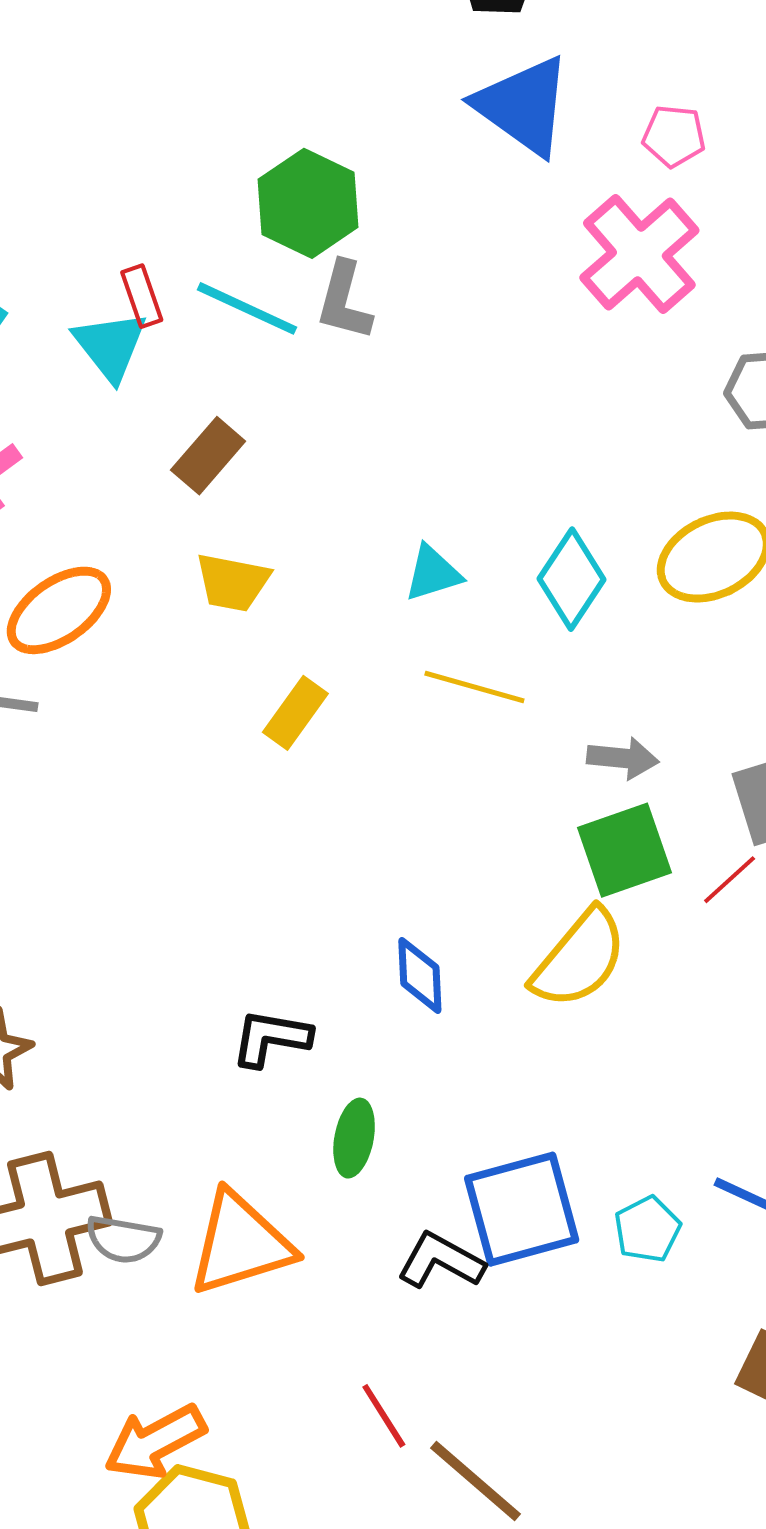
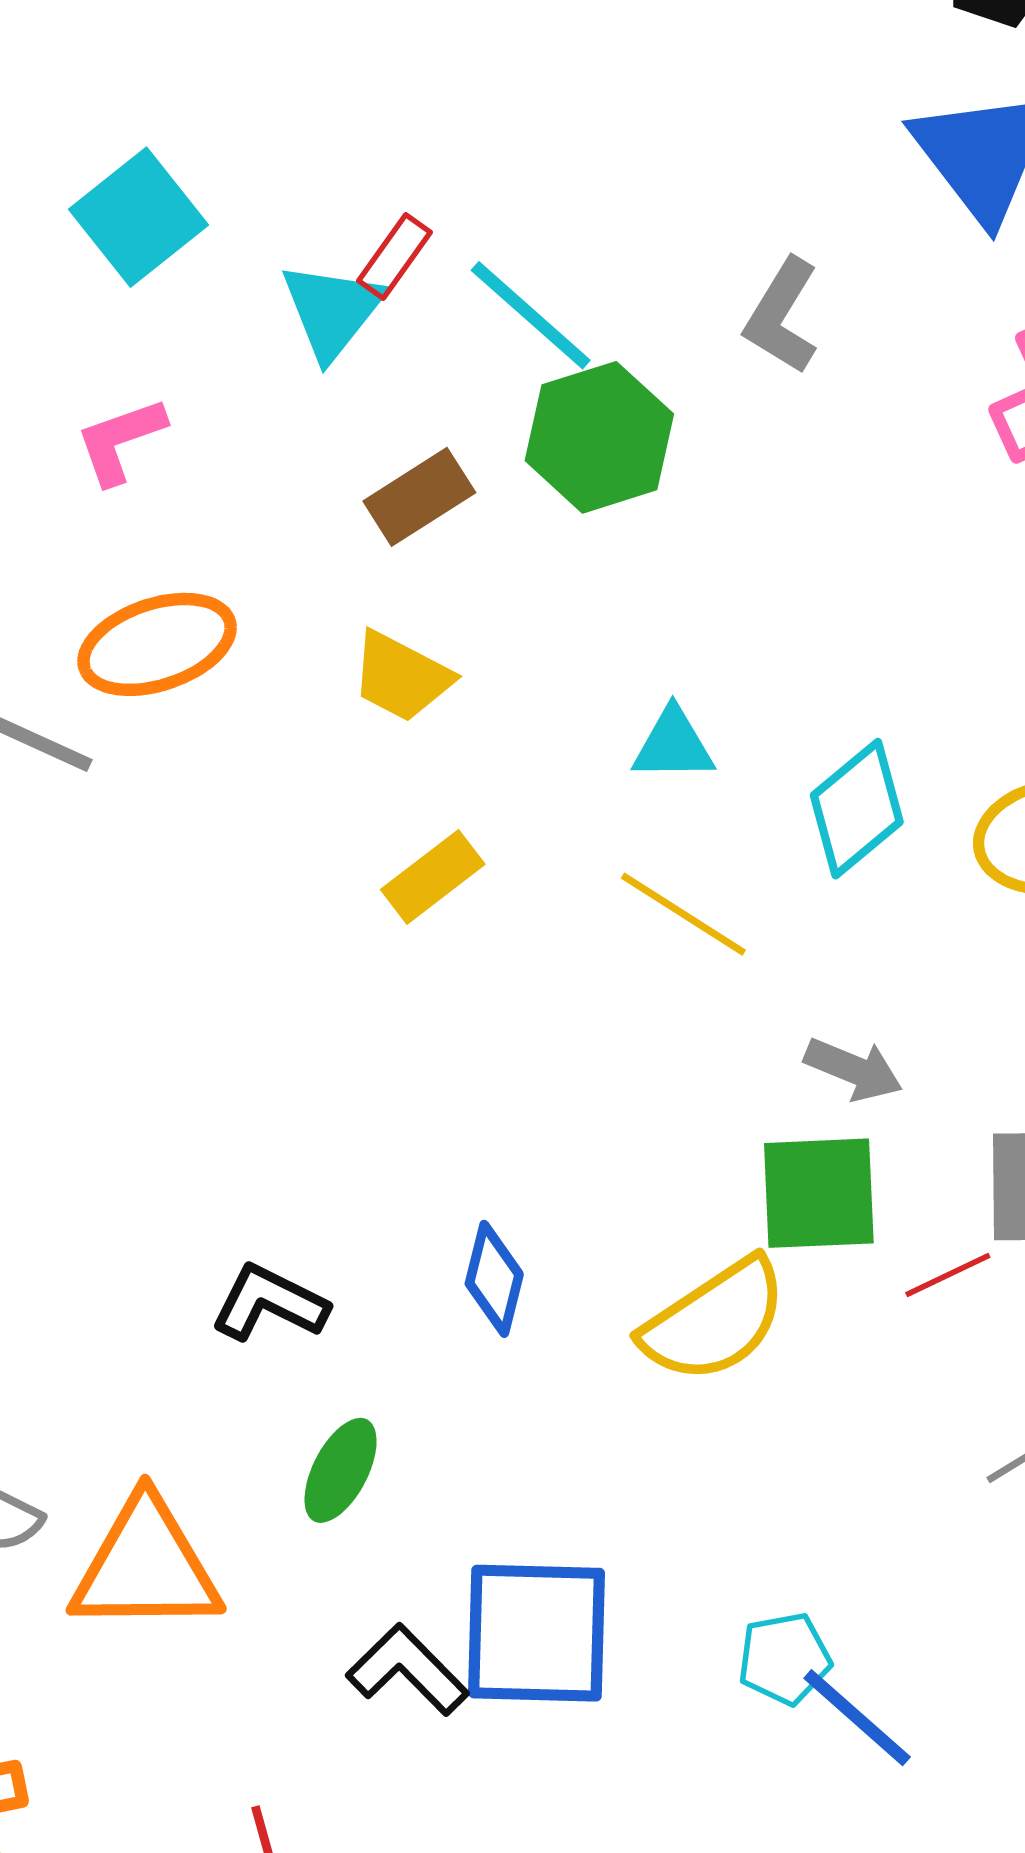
green hexagon: (308, 203) -> (599, 437), moved
red rectangle: (142, 296) -> (394, 256), turned 38
gray L-shape: (344, 301) -> (782, 316), moved
cyan pentagon: (647, 1229) -> (784, 1659), moved

